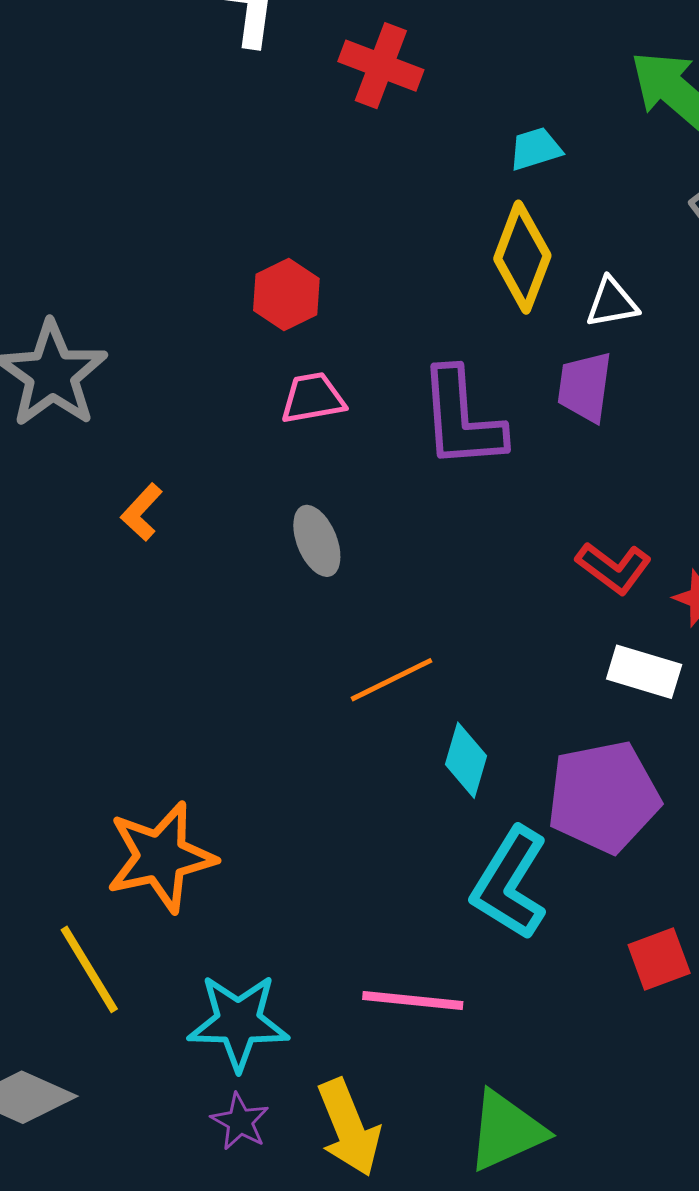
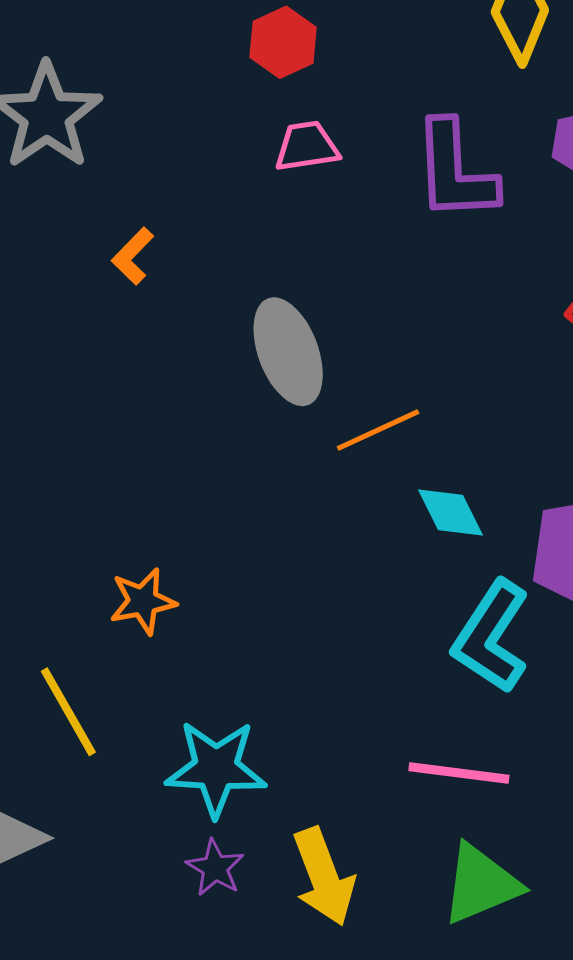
gray ellipse: (317, 541) -> (288, 352), moved, size x1.5
cyan diamond: (466, 760) -> (450, 512), turned -44
orange star: (161, 857) -> (143, 601), size x0.6
pink line: (413, 1001) -> (459, 773), moved

